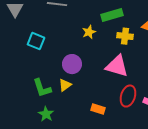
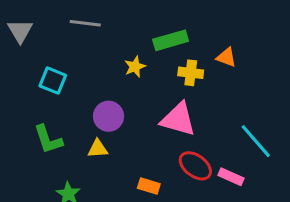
yellow triangle: (65, 85) -> (98, 149), turned 32
green L-shape: (42, 88) -> (48, 139), moved
red ellipse: (128, 96) -> (195, 166), turned -70

